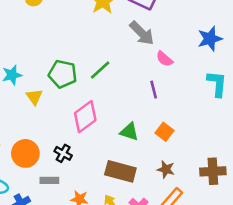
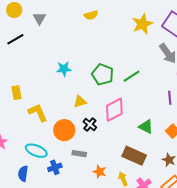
yellow triangle: (34, 97) -> (80, 101), moved, turned 40
black cross: (63, 153) -> (90, 124), moved

